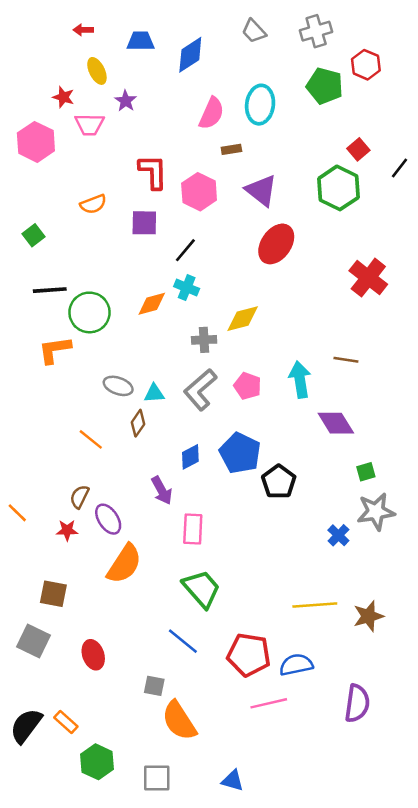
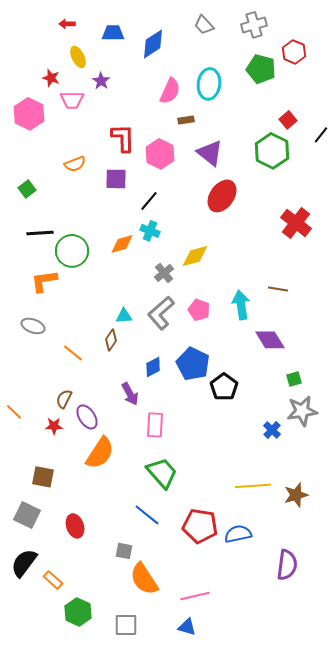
gray cross: (204, 340) -> (164, 273), turned -36
gray ellipse: (118, 386) -> (33, 326), moved
pink line: (269, 703) -> (195, 596), moved
black semicircle: (26, 726) -> (24, 563), moved

